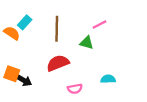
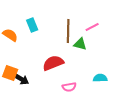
cyan rectangle: (25, 22) -> (32, 25), moved, turned -64
brown line: (57, 29) -> (68, 31), moved

